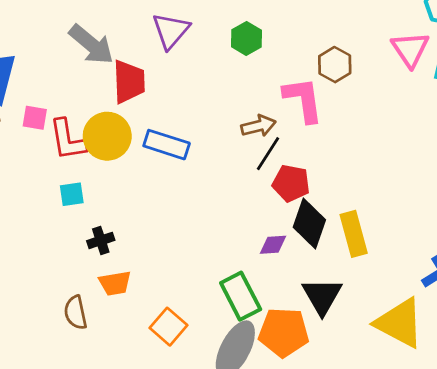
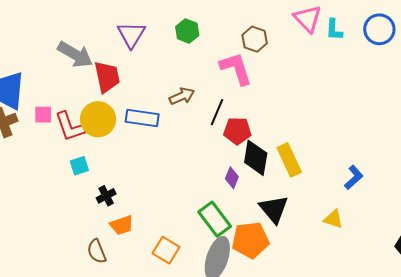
brown arrow: (258, 126) -> (182, 96), moved
purple diamond: (273, 245) -> (232, 178), turned -55
yellow triangle: (400, 323) -> (333, 219), size x0.5

